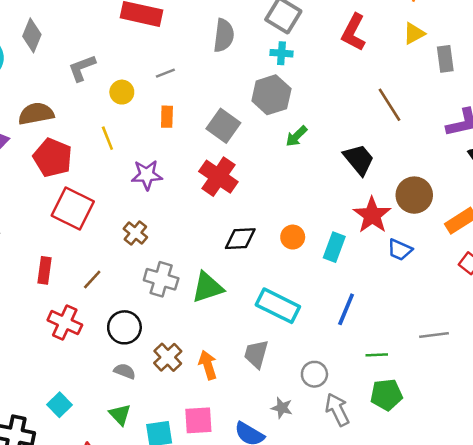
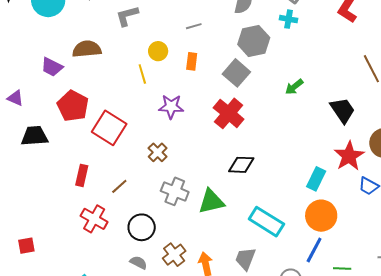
yellow circle: (122, 92) -> (158, 51), moved
gray hexagon: (271, 95) -> (254, 41), moved
red pentagon: (53, 158) -> (73, 106), moved
orange circle: (293, 237) -> (321, 216), moved, size x1.6
blue line: (346, 309) -> (314, 250), moved

